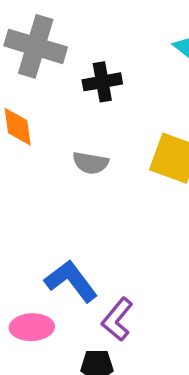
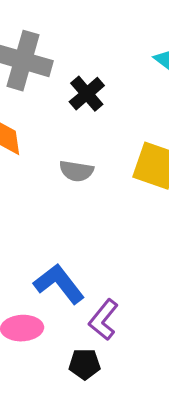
black cross: (102, 82) -> (87, 94), turned -30

